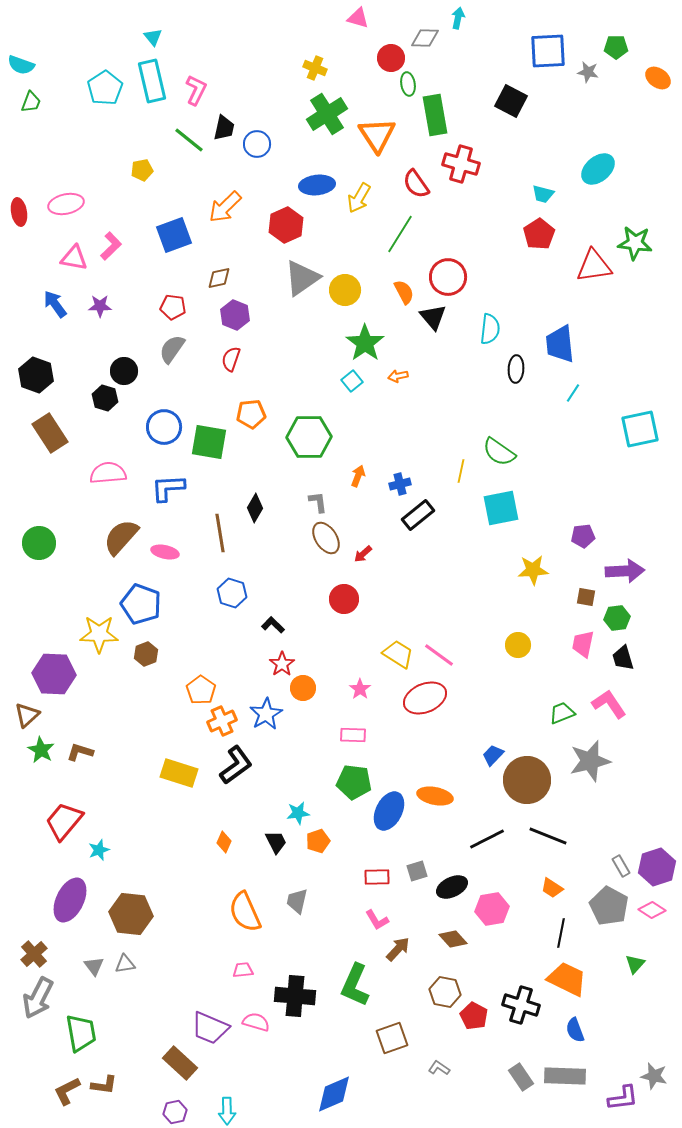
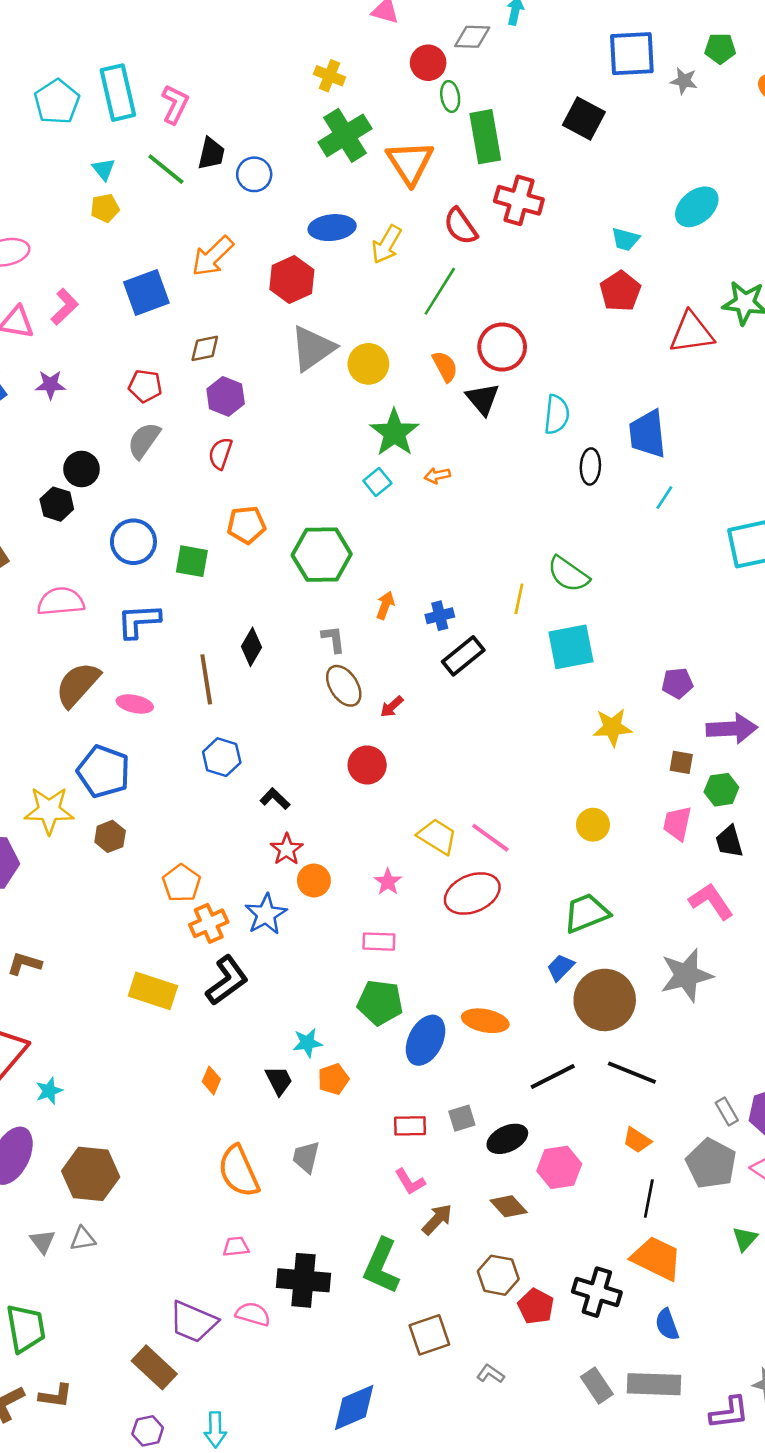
cyan triangle: (153, 37) -> (104, 169), moved
green square: (209, 442) -> (192, 561), size x0.7
green trapezoid: (562, 713) -> (586, 913), moved, size x1.4

